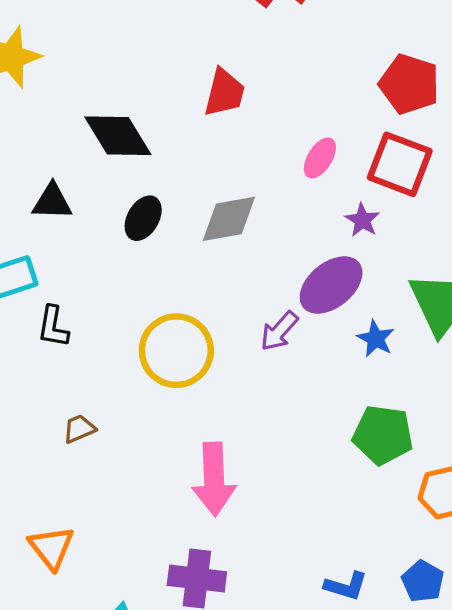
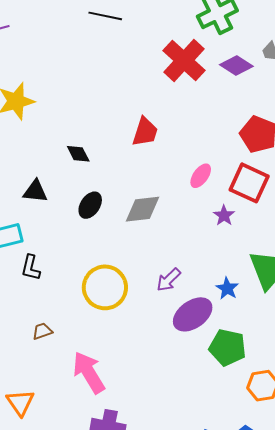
black diamond: (118, 136) -> (78, 154), size x0.6
purple ellipse: (331, 285) -> (193, 314), moved
pink arrow: (214, 479) -> (89, 373), moved, turned 147

